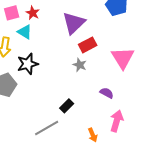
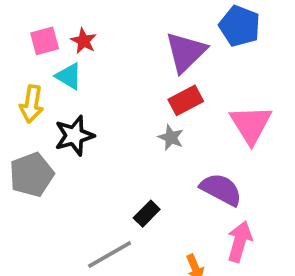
purple triangle: (74, 23) -> (186, 52), moved
purple semicircle: (107, 93) -> (221, 189), size x1.6

